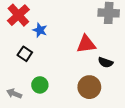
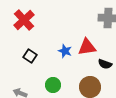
blue star: (40, 30) -> (65, 51), moved
green circle: (40, 85) -> (53, 85), moved

